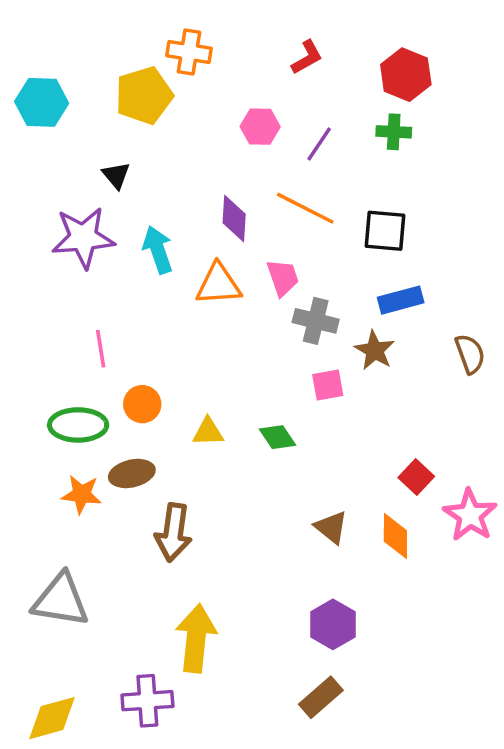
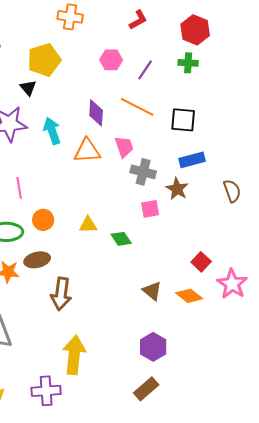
yellow pentagon: (144, 95) -> (44, 60), moved
yellow triangle: (208, 432) -> (88, 225), moved
orange diamond: (395, 536) -> (189, 296), turned -52

